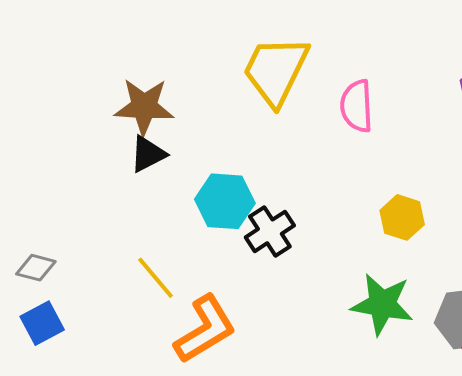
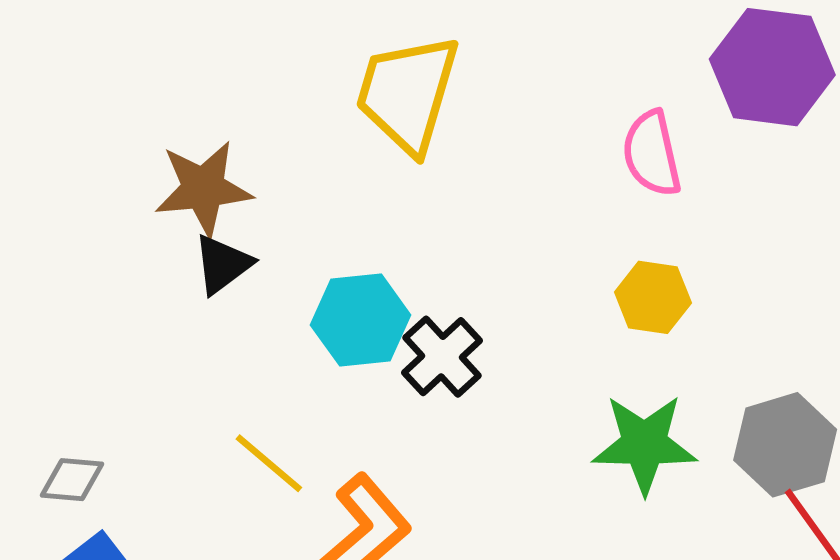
pink semicircle: (357, 106) -> (652, 154), moved

